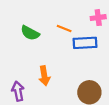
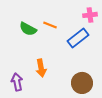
orange line: (64, 29) -> (50, 25), moved
blue rectangle: (85, 43) -> (78, 38), turned -35

